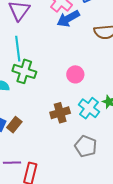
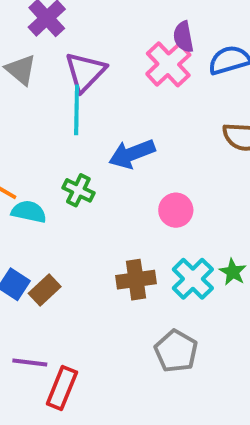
blue arrow: (68, 19) -> (132, 154), moved
cyan line: (18, 49) -> (77, 110), moved
green cross: (24, 71) -> (78, 190), size x0.7

